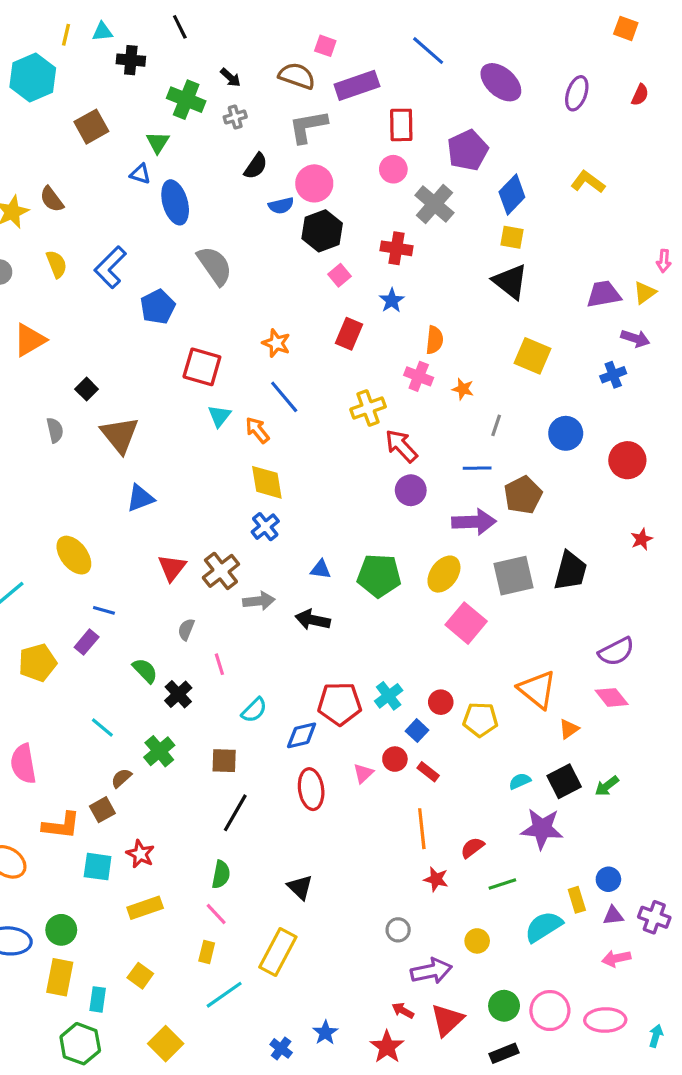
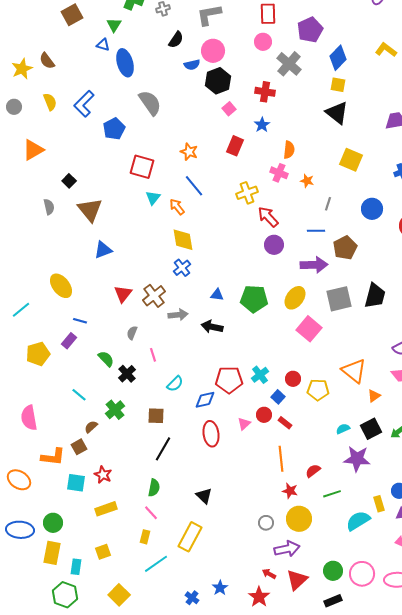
yellow circle: (477, 941) -> (299, 519), moved, size x1.6
yellow square: (140, 976) -> (103, 552), turned 35

